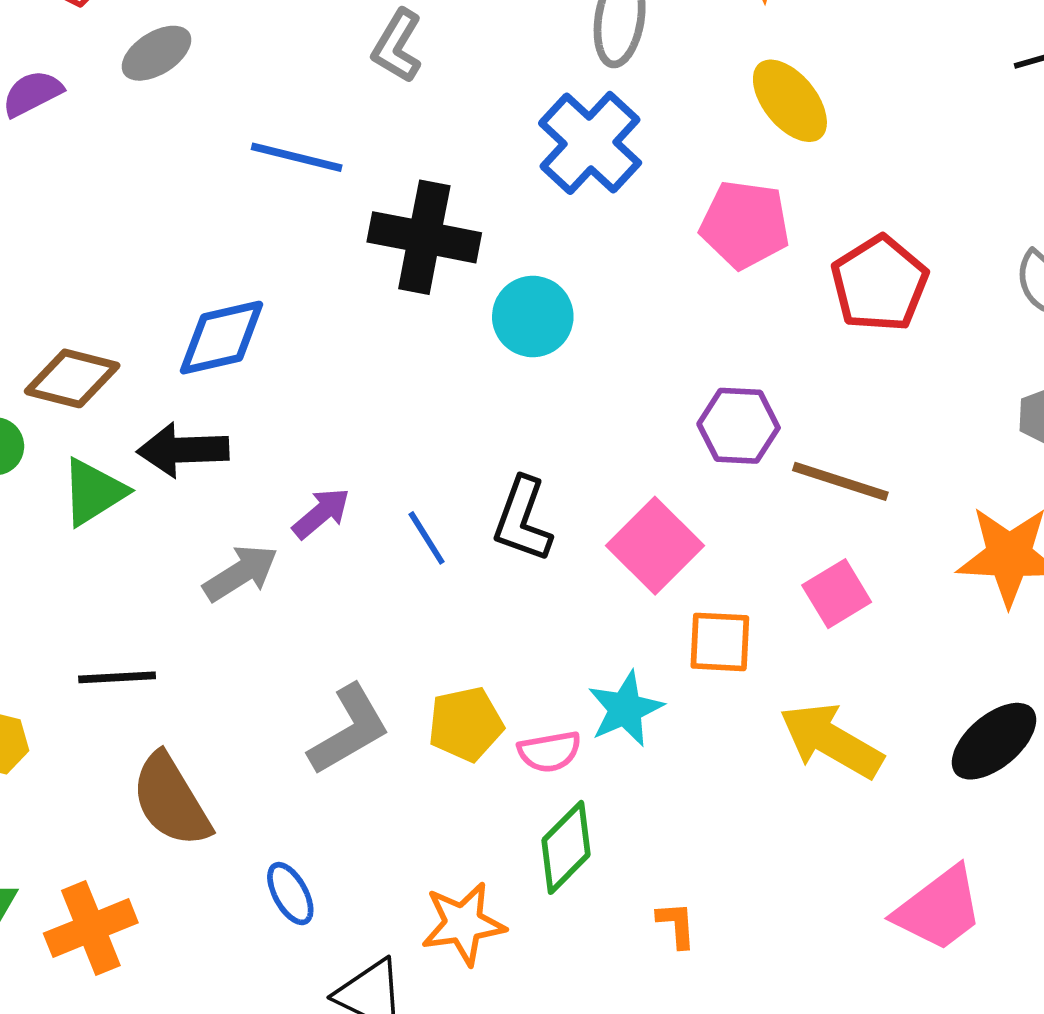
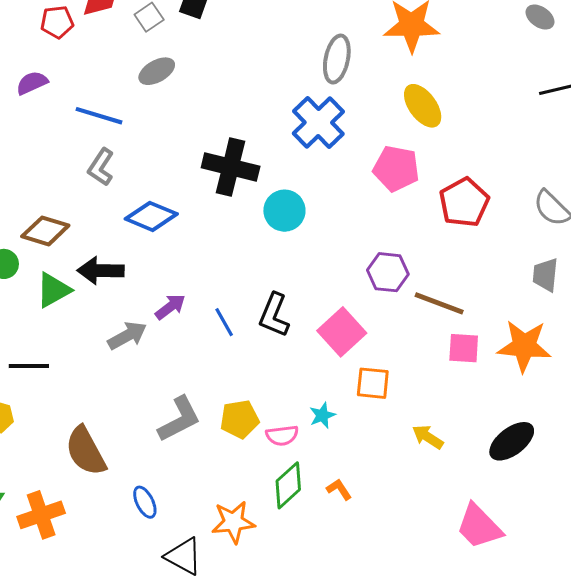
gray L-shape: (397, 46) -> (101, 167), moved
gray ellipse: (156, 53) -> (157, 71), moved
blue line: (297, 157) -> (99, 116), moved
blue diamond: (222, 338) -> (151, 216), moved, turned 33
pink square: (837, 594) -> (464, 348), moved, turned 32
black line: (117, 677) -> (29, 366), moved
cyan star: (625, 709) -> (322, 415), size x0.7
yellow arrow: (831, 741) -> (428, 437), size x0.6
pink trapezoid: (939, 909) -> (479, 526), turned 80
orange L-shape: (676, 925) -> (339, 489), moved, turned -32

